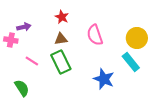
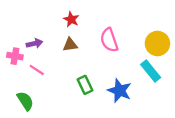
purple arrow: (24, 27) -> (34, 43), moved
pink cross: (11, 40) -> (15, 56), moved
green rectangle: (61, 62) -> (85, 85), moved, size x0.7

